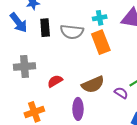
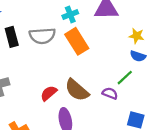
red semicircle: (55, 81) -> (49, 93), moved
brown semicircle: (93, 84) -> (77, 90), turned 75

